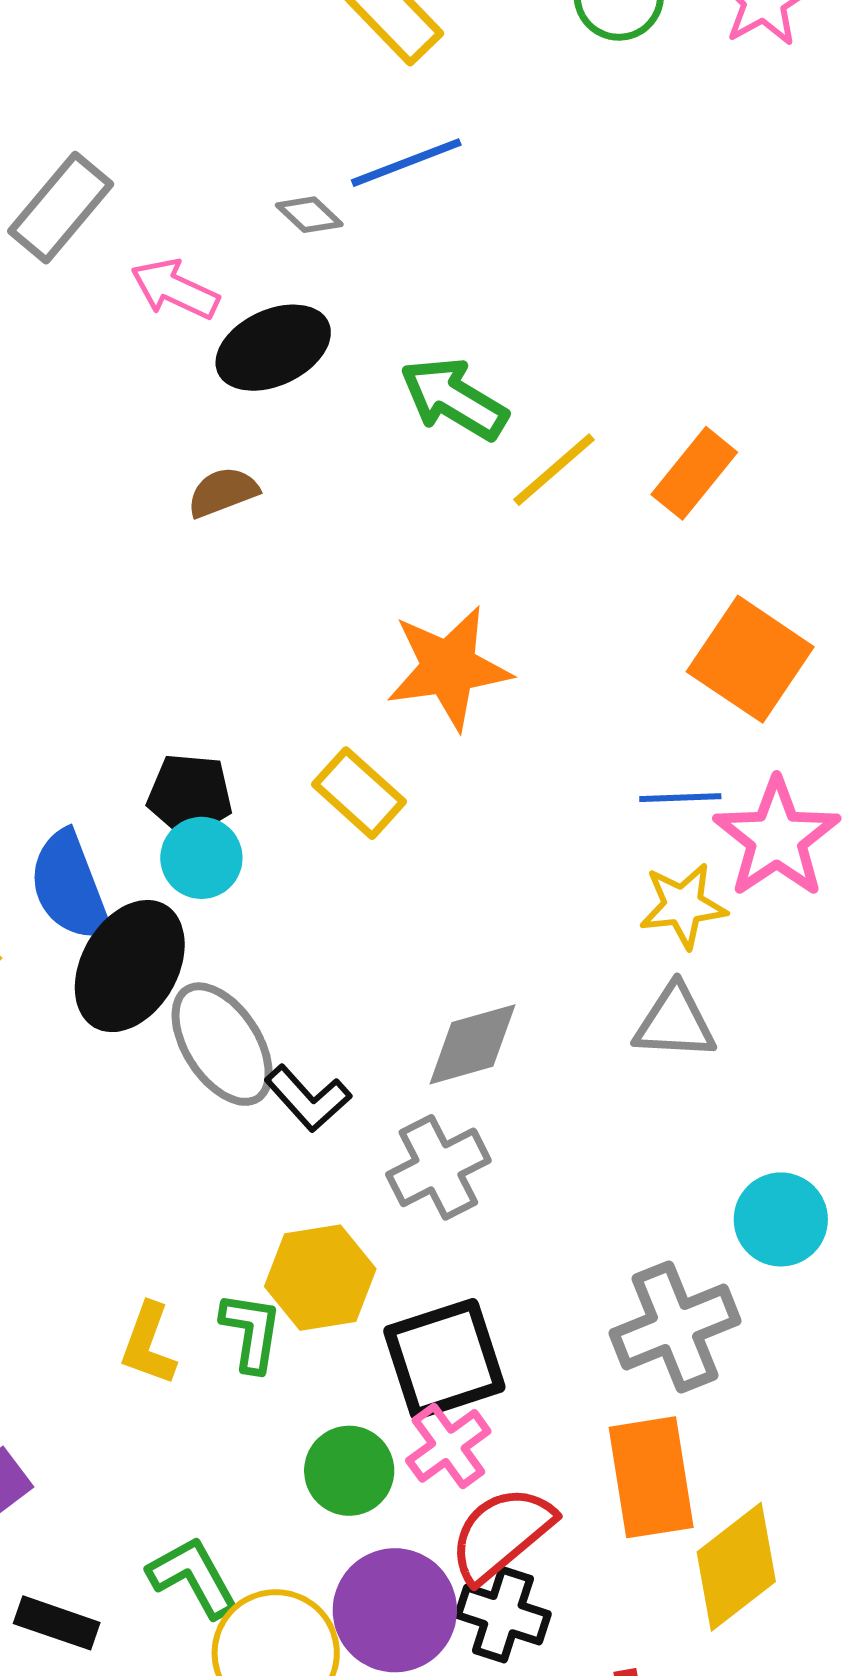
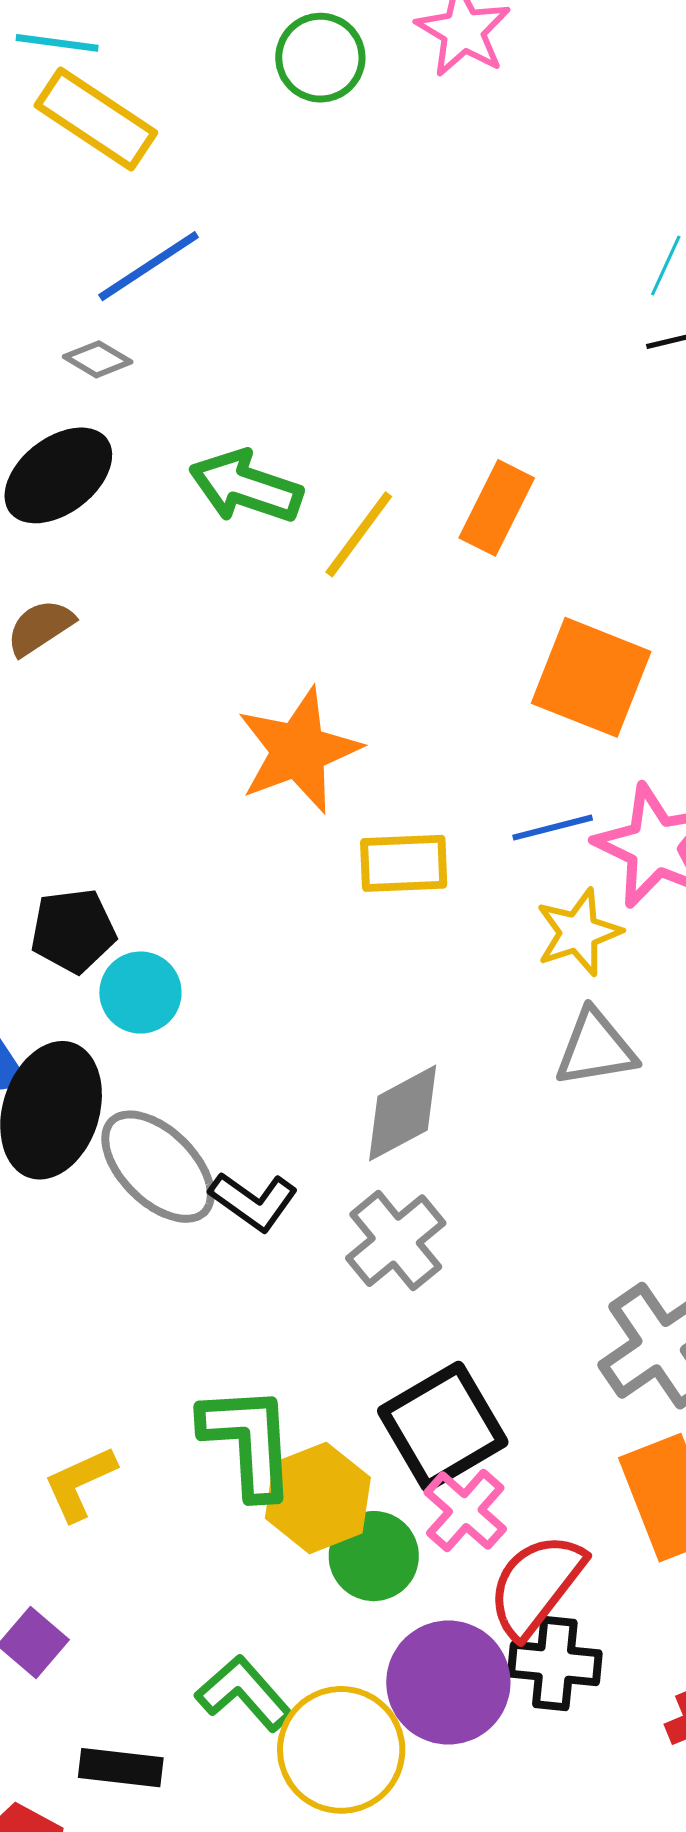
gray diamond: (309, 215) -> (98, 359), moved
yellow rectangle: (359, 793) -> (404, 863), moved, turned -32
cyan circle: (201, 858) -> (140, 993), moved
yellow hexagon: (320, 1278) -> (318, 1498), moved
green L-shape: (251, 1332) -> (248, 1441), size x1.5
yellow L-shape: (148, 1344) -> (80, 1483), moved, turned 58

